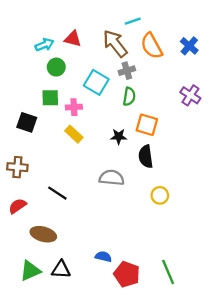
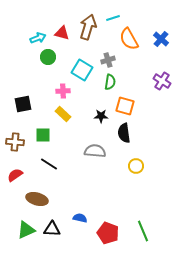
brown arrow: (115, 44) -> (88, 27), moved, turned 55
green square: (50, 98) -> (43, 135), moved
black square: (27, 122) -> (23, 104), turned -30
blue semicircle: (103, 257) -> (80, 218), moved

